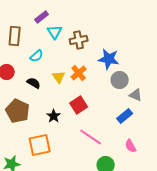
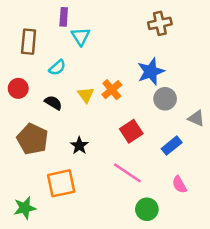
purple rectangle: (42, 17) -> (64, 17), turned -48
brown cross: (79, 40) -> (160, 23), moved
blue star: (109, 59) -> (151, 71), turned -30
gray triangle: (136, 95) -> (196, 118), moved
red square: (79, 105) -> (131, 131), moved

